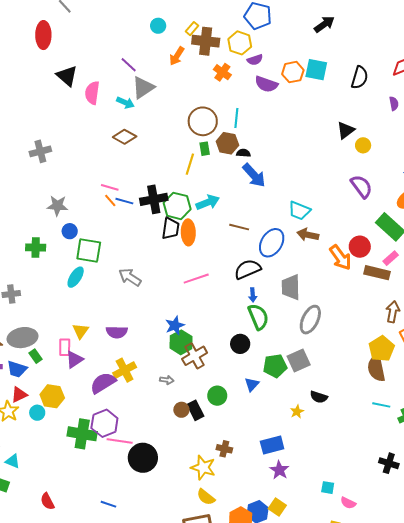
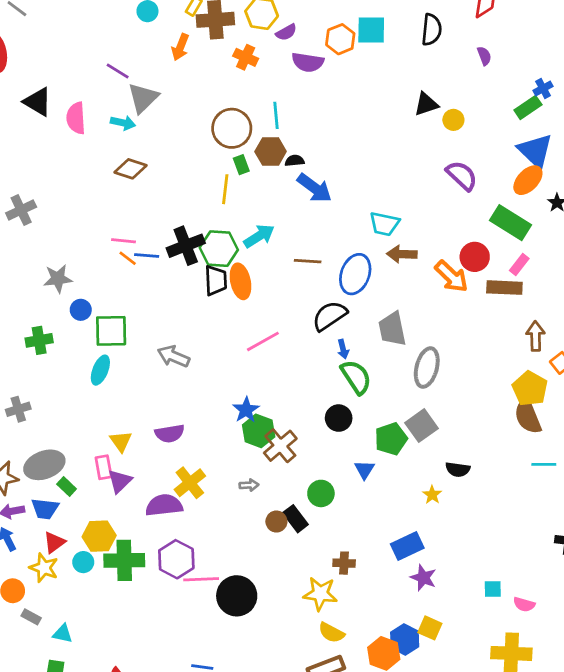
black triangle: (346, 130) -> (426, 104), turned 30
purple semicircle: (103, 383) -> (164, 505), turned 36
green cross: (82, 434) -> (124, 560), moved

